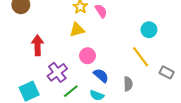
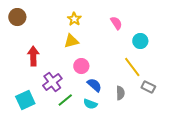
pink semicircle: (101, 11) -> (116, 23), moved
gray rectangle: (167, 72) -> (148, 87), moved

